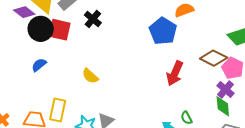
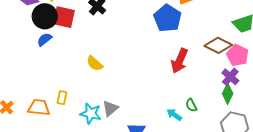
blue semicircle: (39, 65) -> (45, 39), moved
green diamond: (223, 106) -> (228, 94), turned 30
yellow rectangle: (58, 110) -> (62, 98), size x0.6

